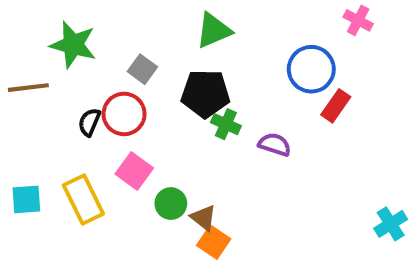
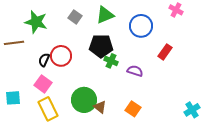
gray square: (142, 69) -> (75, 17), moved
blue circle: (311, 69) -> (141, 26), moved
pink square: (134, 171) -> (43, 84), moved
yellow rectangle: (83, 199) -> (48, 109), moved
green circle: (171, 204) -> (84, 100), size x1.6
orange square: (214, 242) -> (133, 109), moved

